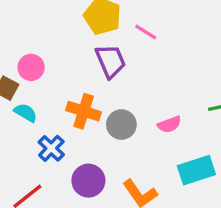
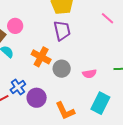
pink line: (146, 32) -> (107, 18), moved
blue cross: (51, 148) -> (18, 87), moved
cyan rectangle: (196, 170) -> (100, 103), turned -55

